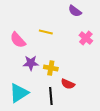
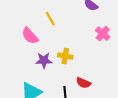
yellow line: (46, 32) -> (50, 19), moved, turned 48
yellow cross: (51, 68) -> (65, 56), moved

